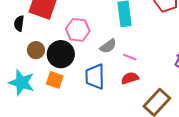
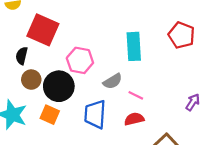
black semicircle: (19, 23) -> (22, 56), moved

